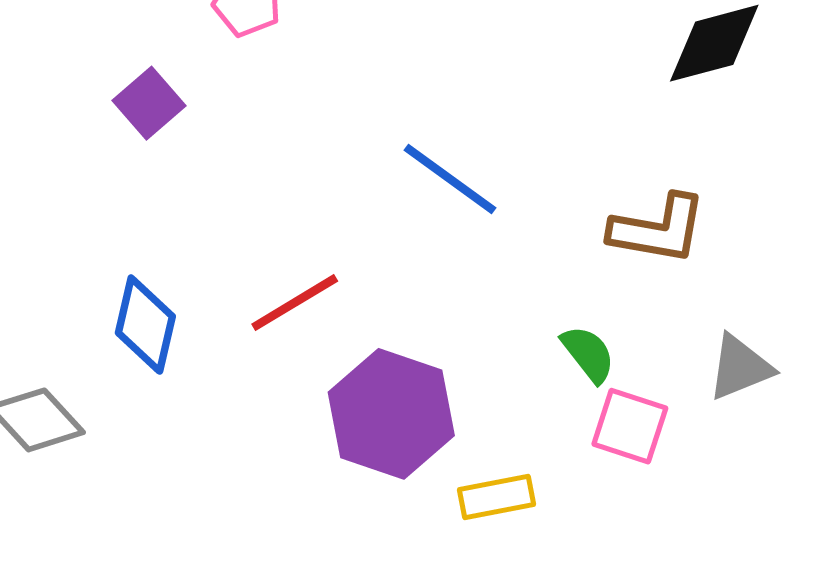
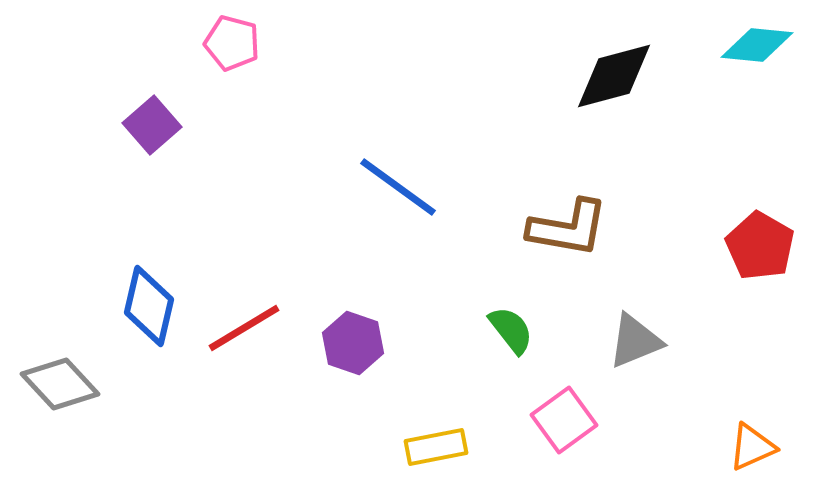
red line: (295, 303) -> (244, 328), moved
purple hexagon: (391, 414) -> (353, 343), moved, size x0.6
pink square: (630, 426) -> (564, 420), moved, turned 36

